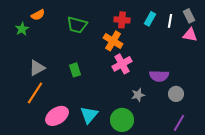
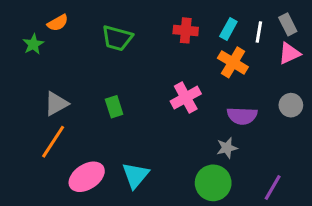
pink triangle: (190, 35) -> (289, 53), turned -35
orange cross: (113, 41) -> (233, 62), moved
gray circle: (176, 94) -> (291, 105), moved
gray star: (138, 95) -> (227, 148), moved
green circle: (122, 120) -> (213, 183), moved

